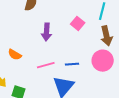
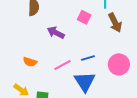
purple arrow: (46, 32) -> (56, 33), turned 126
pink circle: (103, 61) -> (119, 64), moved

